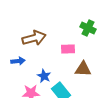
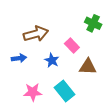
pink rectangle: (68, 49) -> (72, 46), turned 48
blue star: (44, 76) -> (52, 60), moved

